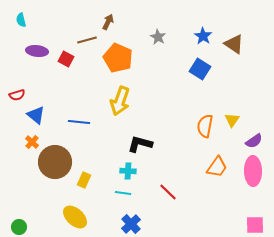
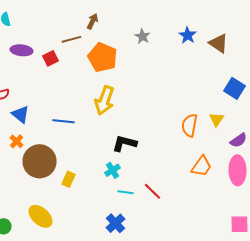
red square: (66, 59) -> (50, 58), turned 35
blue square: (200, 69) -> (234, 88), moved
cyan cross: (128, 171) -> (112, 170), turned -35
cyan line: (123, 193) -> (126, 192), moved
yellow ellipse: (75, 217) -> (40, 216), moved

